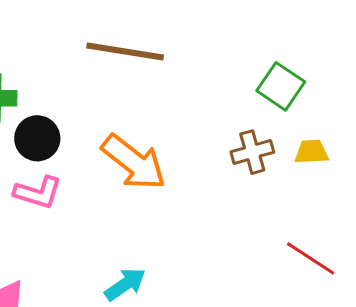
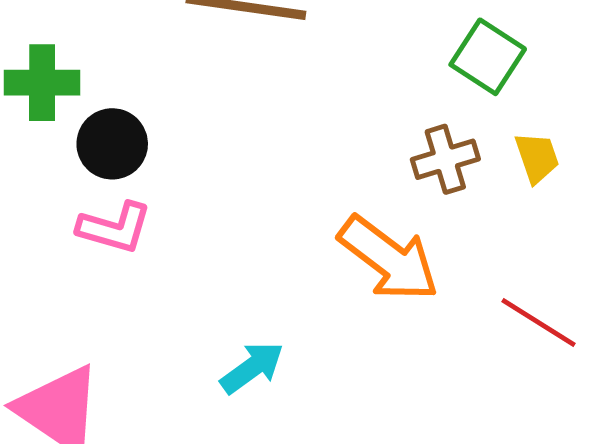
yellow trapezoid: (311, 152) -> (537, 158), turned 75
orange arrow: (134, 162) -> (389, 259), moved

